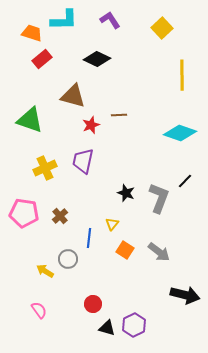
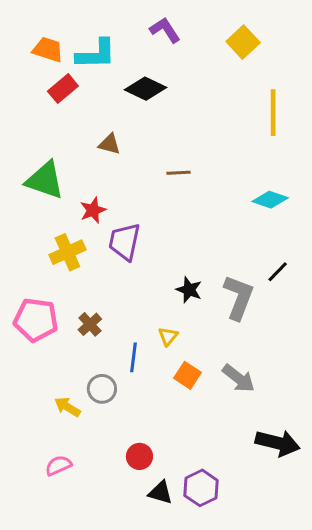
cyan L-shape: (64, 20) -> (96, 54), moved
brown triangle: (73, 96) -> (109, 144), size x0.6
red star: (91, 125) -> (93, 210), moved
cyan diamond: (180, 133) -> (270, 200), size x0.7
pink semicircle: (39, 310) -> (58, 465), turned -78

